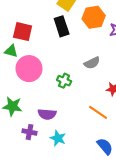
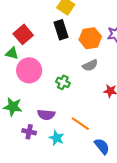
orange hexagon: (94, 17) -> (90, 38), moved
red square: (23, 32) -> (23, 34), turned 36
orange line: (98, 112) -> (80, 124), moved

